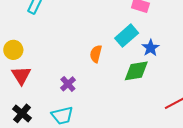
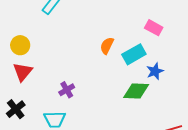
orange semicircle: (96, 54) -> (107, 46), moved

